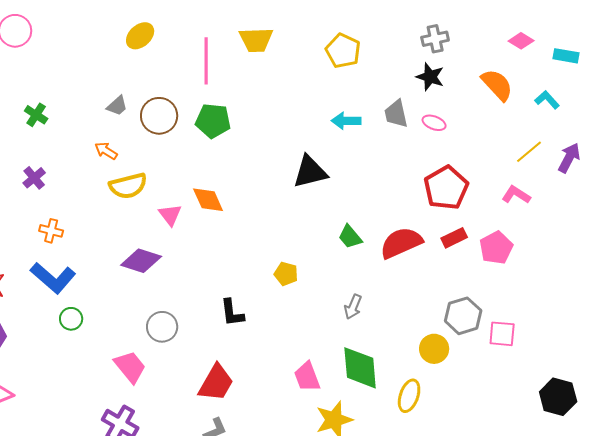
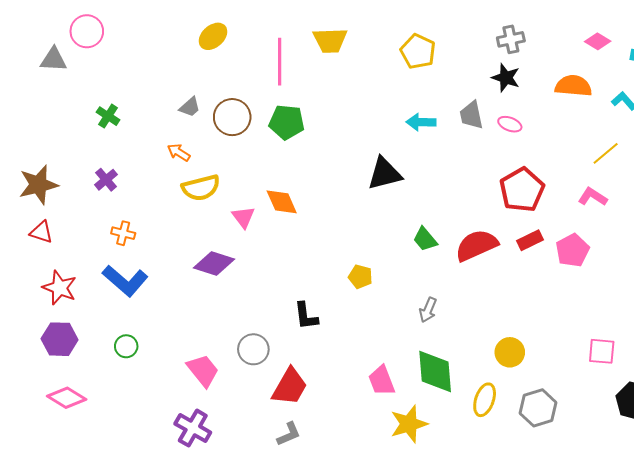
orange semicircle: (497, 85) -> (573, 86), turned -42
gray hexagon: (463, 316) -> (538, 408), moved
green circle: (71, 319) -> (126, 346), moved
gray circle: (162, 327) -> (253, 349), moved
pink square: (502, 334) -> (602, 351), moved

